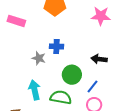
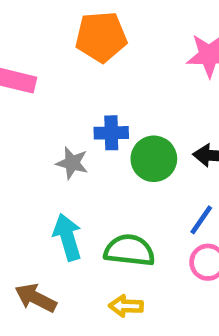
green circle: (72, 75) -> (154, 159), moved

